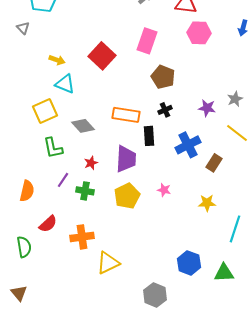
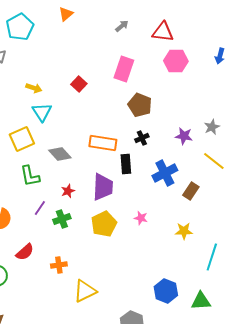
red square: (102, 56) -> (79, 84), size x0.6
cyan triangle: (65, 84) -> (42, 112), turned 35
green cross: (85, 191) -> (62, 219), turned -30
orange cross: (82, 237) -> (59, 265), size x0.7

